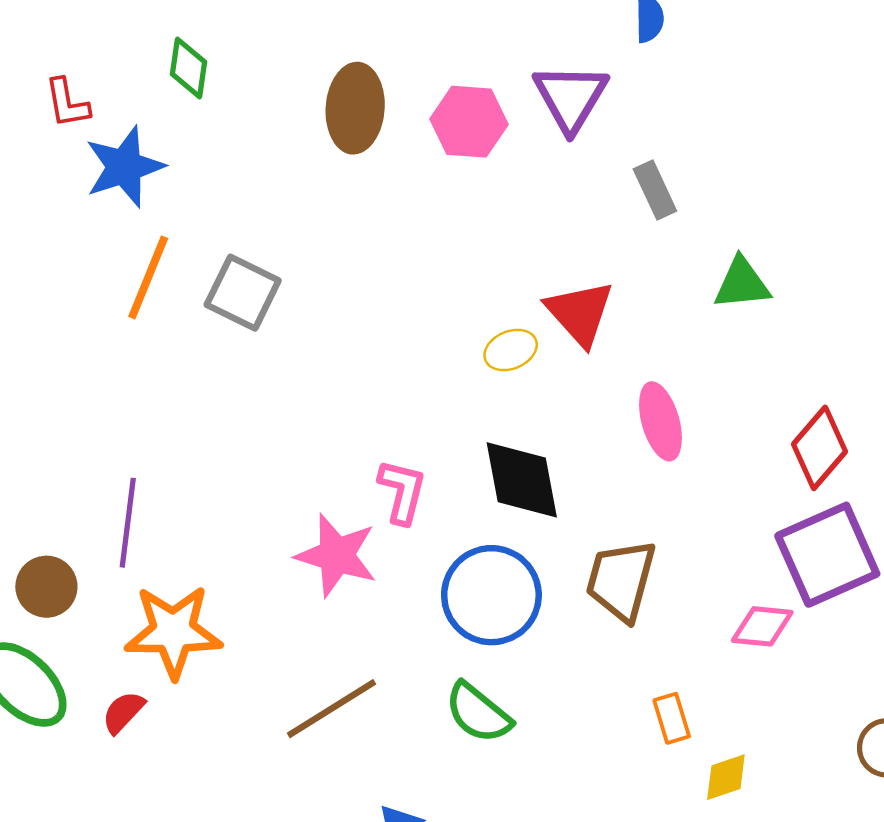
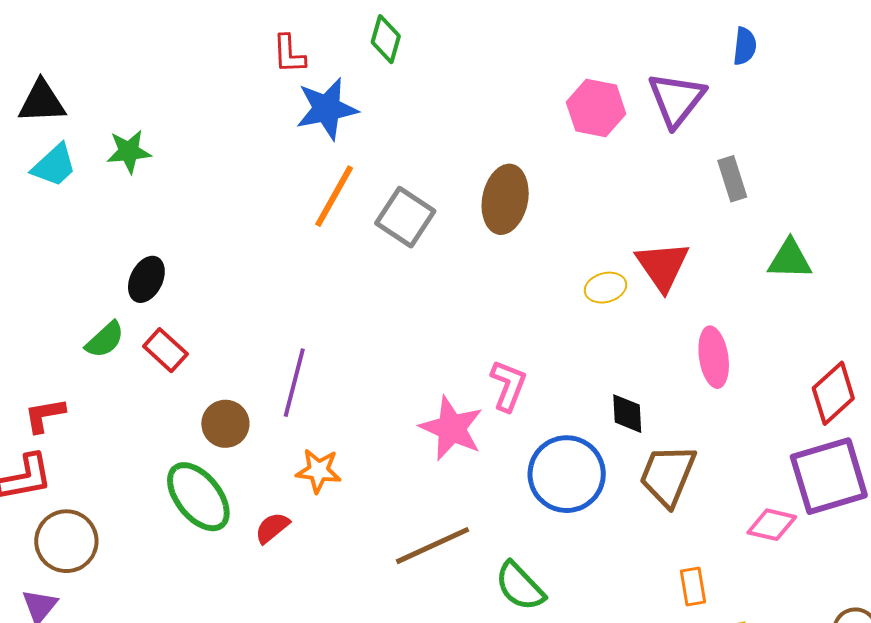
brown ellipse: (355, 108) -> (505, 199), moved
black diamond: (522, 480) -> (627, 414), moved, size x0.6
orange star: (173, 632) -> (319, 471), size x0.6
green semicircle: (478, 713) -> (520, 586), moved

